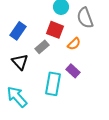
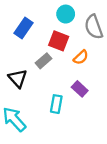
blue rectangle: (18, 31) -> (24, 28), moved
cyan rectangle: (53, 84) -> (56, 104), size x0.7

